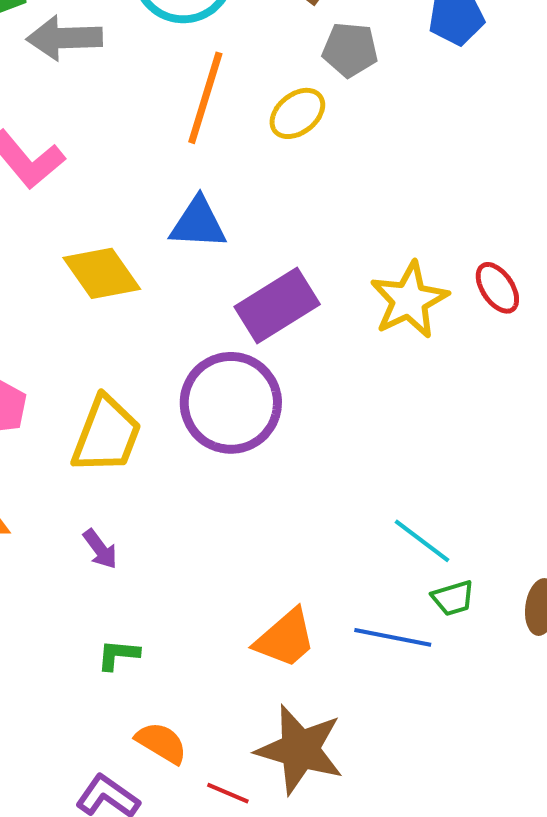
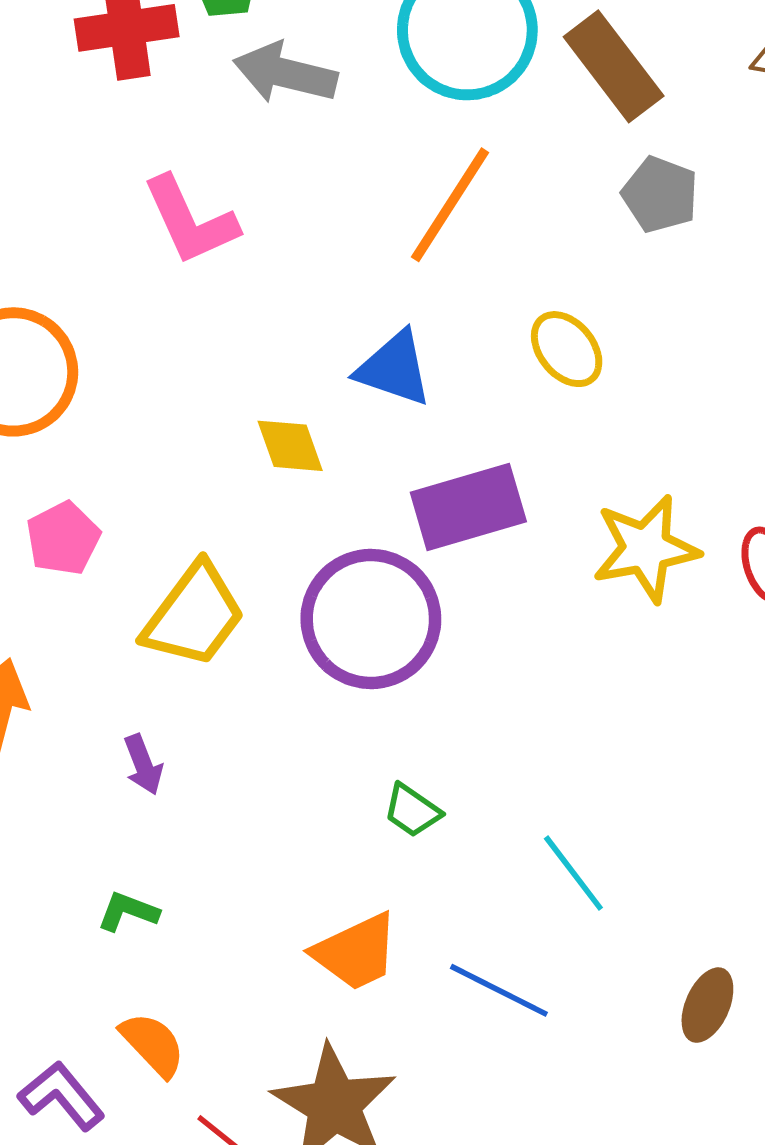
yellow ellipse: (297, 113) -> (567, 349), moved, turned 74
yellow diamond: (102, 273) -> (290, 446), moved, size x0.7
green trapezoid: (453, 598) -> (412, 811), moved, turned 36

